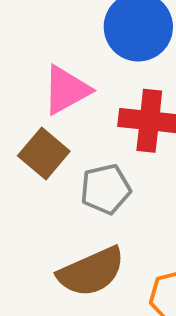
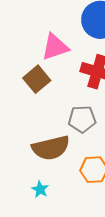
gray pentagon: (106, 189) -> (82, 119), moved

